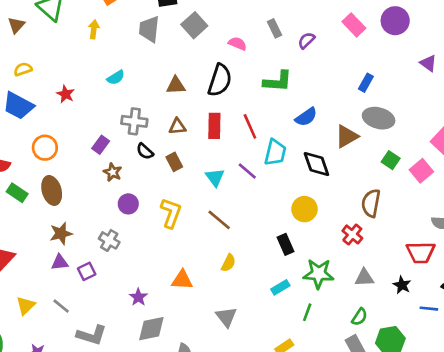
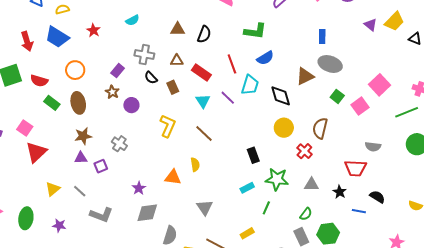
black semicircle: (220, 80) -> (204, 34), moved, size x0.7
blue rectangle: (366, 83) -> (322, 36), turned -32
blue semicircle: (306, 117) -> (265, 58), moved
red rectangle: (214, 126) -> (201, 72), moved, turned -60
brown star: (113, 172) -> (112, 92), moved
purple circle: (128, 204) -> (131, 105), moved
yellow circle: (304, 209) -> (284, 128), moved
yellow semicircle: (228, 263) -> (195, 165), moved, turned -40

